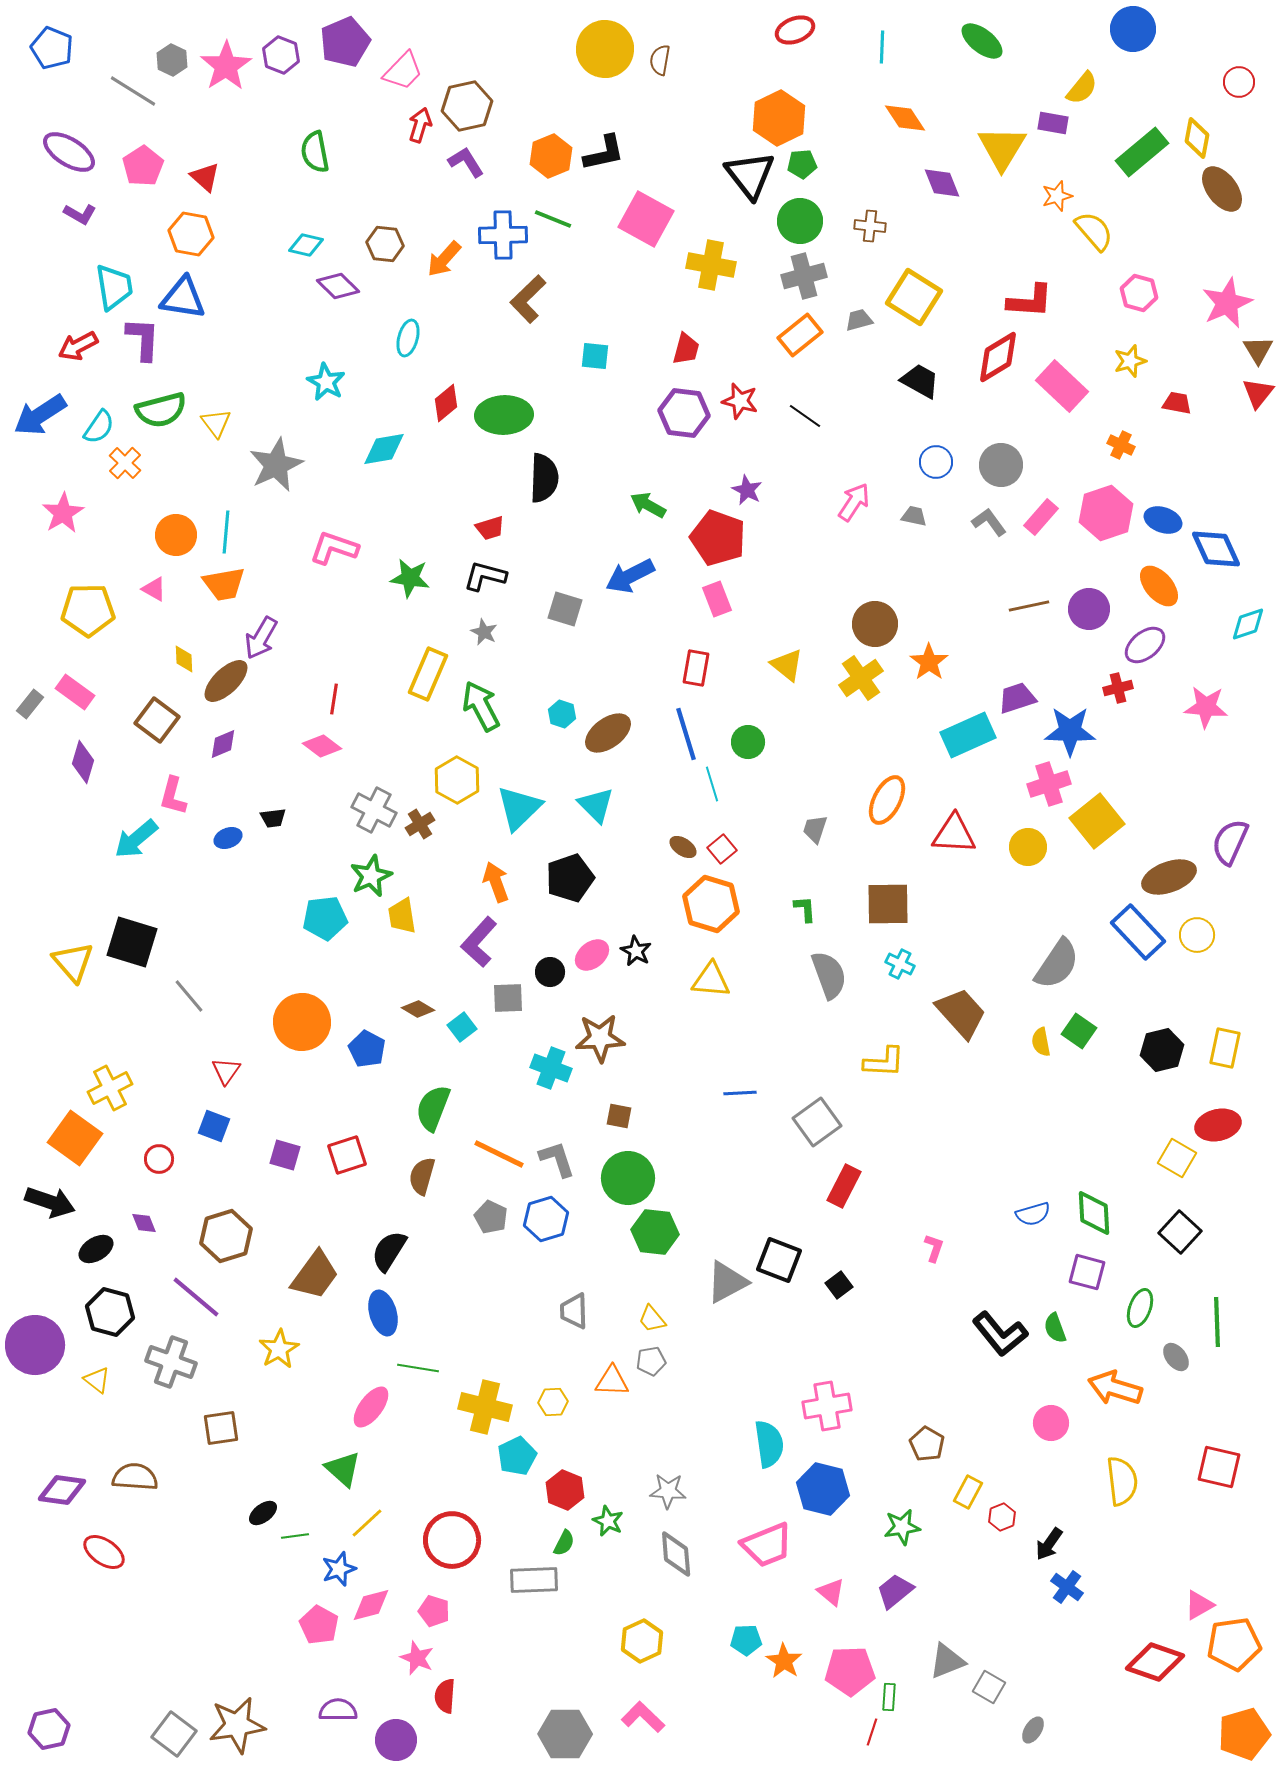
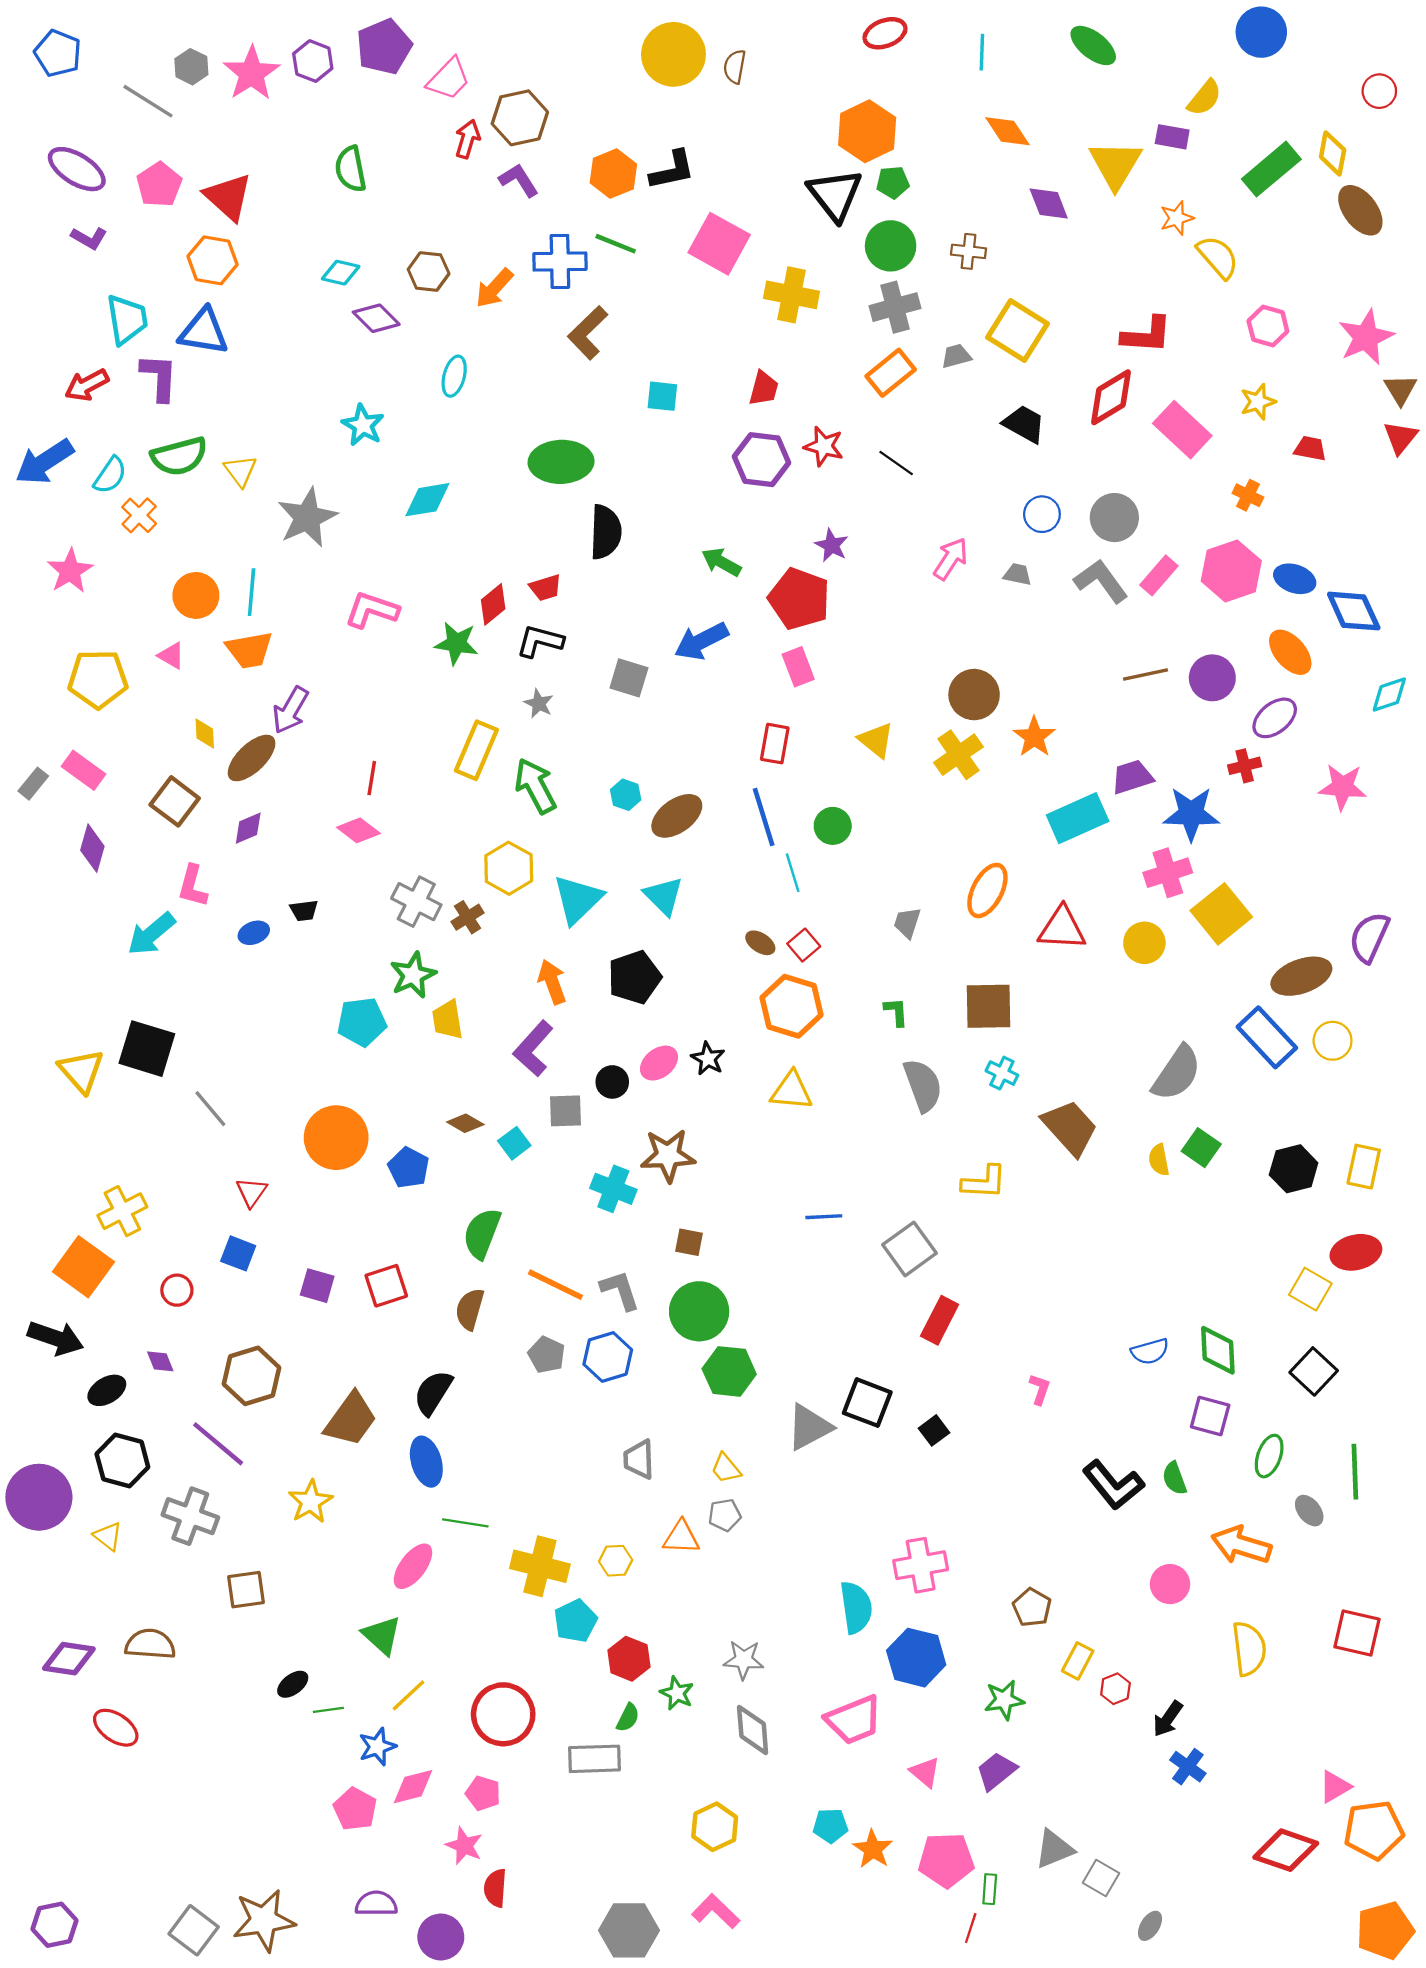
red triangle: (205, 177) -> (228, 197), size x1.5
red diamond: (446, 403) -> (493, 604), moved
gray L-shape: (989, 522) -> (1101, 581), size x1.4

